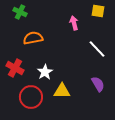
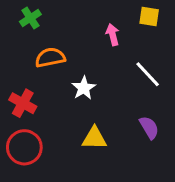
green cross: (20, 12) -> (30, 18), turned 32
white star: (45, 72) -> (84, 88), moved
red circle: (31, 97) -> (24, 147), moved

